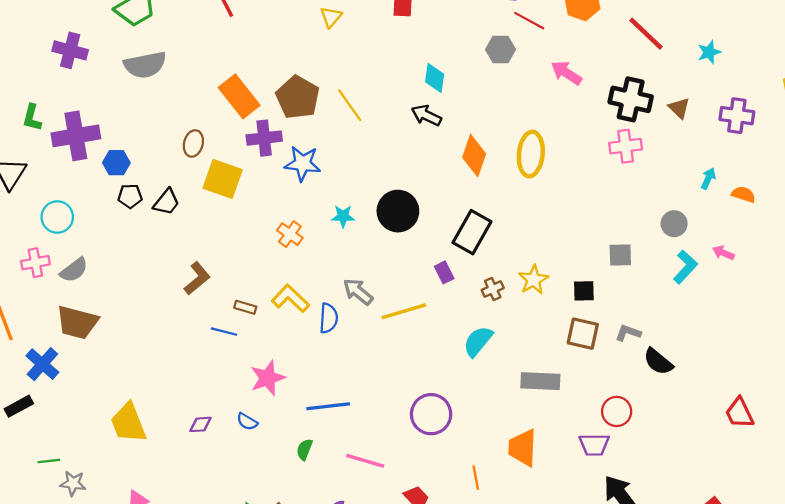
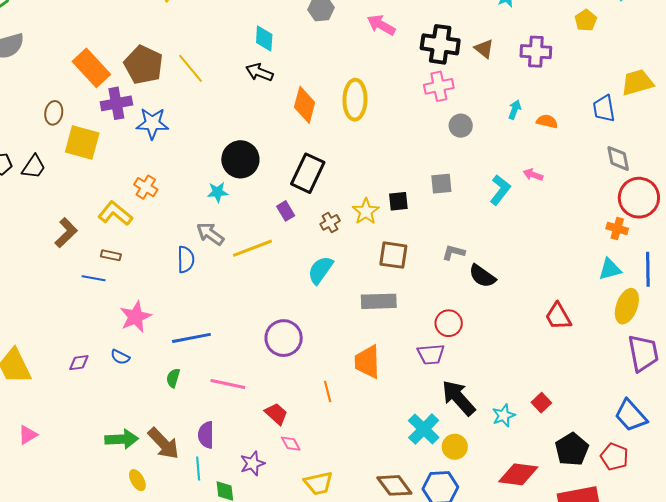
cyan star: (343, 216) -> (218, 192), moved
gray circle: (674, 224) -> (461, 126), moved
black square: (584, 291) -> (398, 201), moved
yellow L-shape: (290, 299) -> (115, 213), moved
brown square: (583, 334) -> (393, 255), moved

